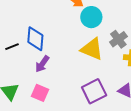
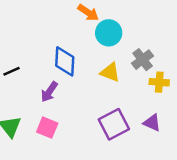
blue diamond: (35, 39) -> (65, 61), moved
yellow triangle: (92, 49) -> (110, 72), size x0.7

